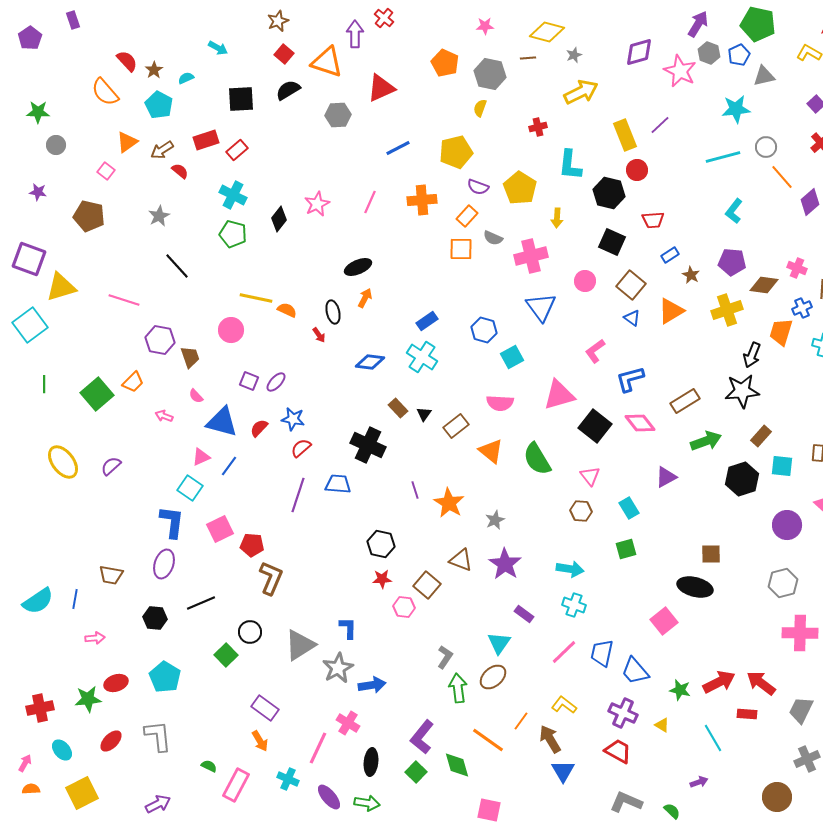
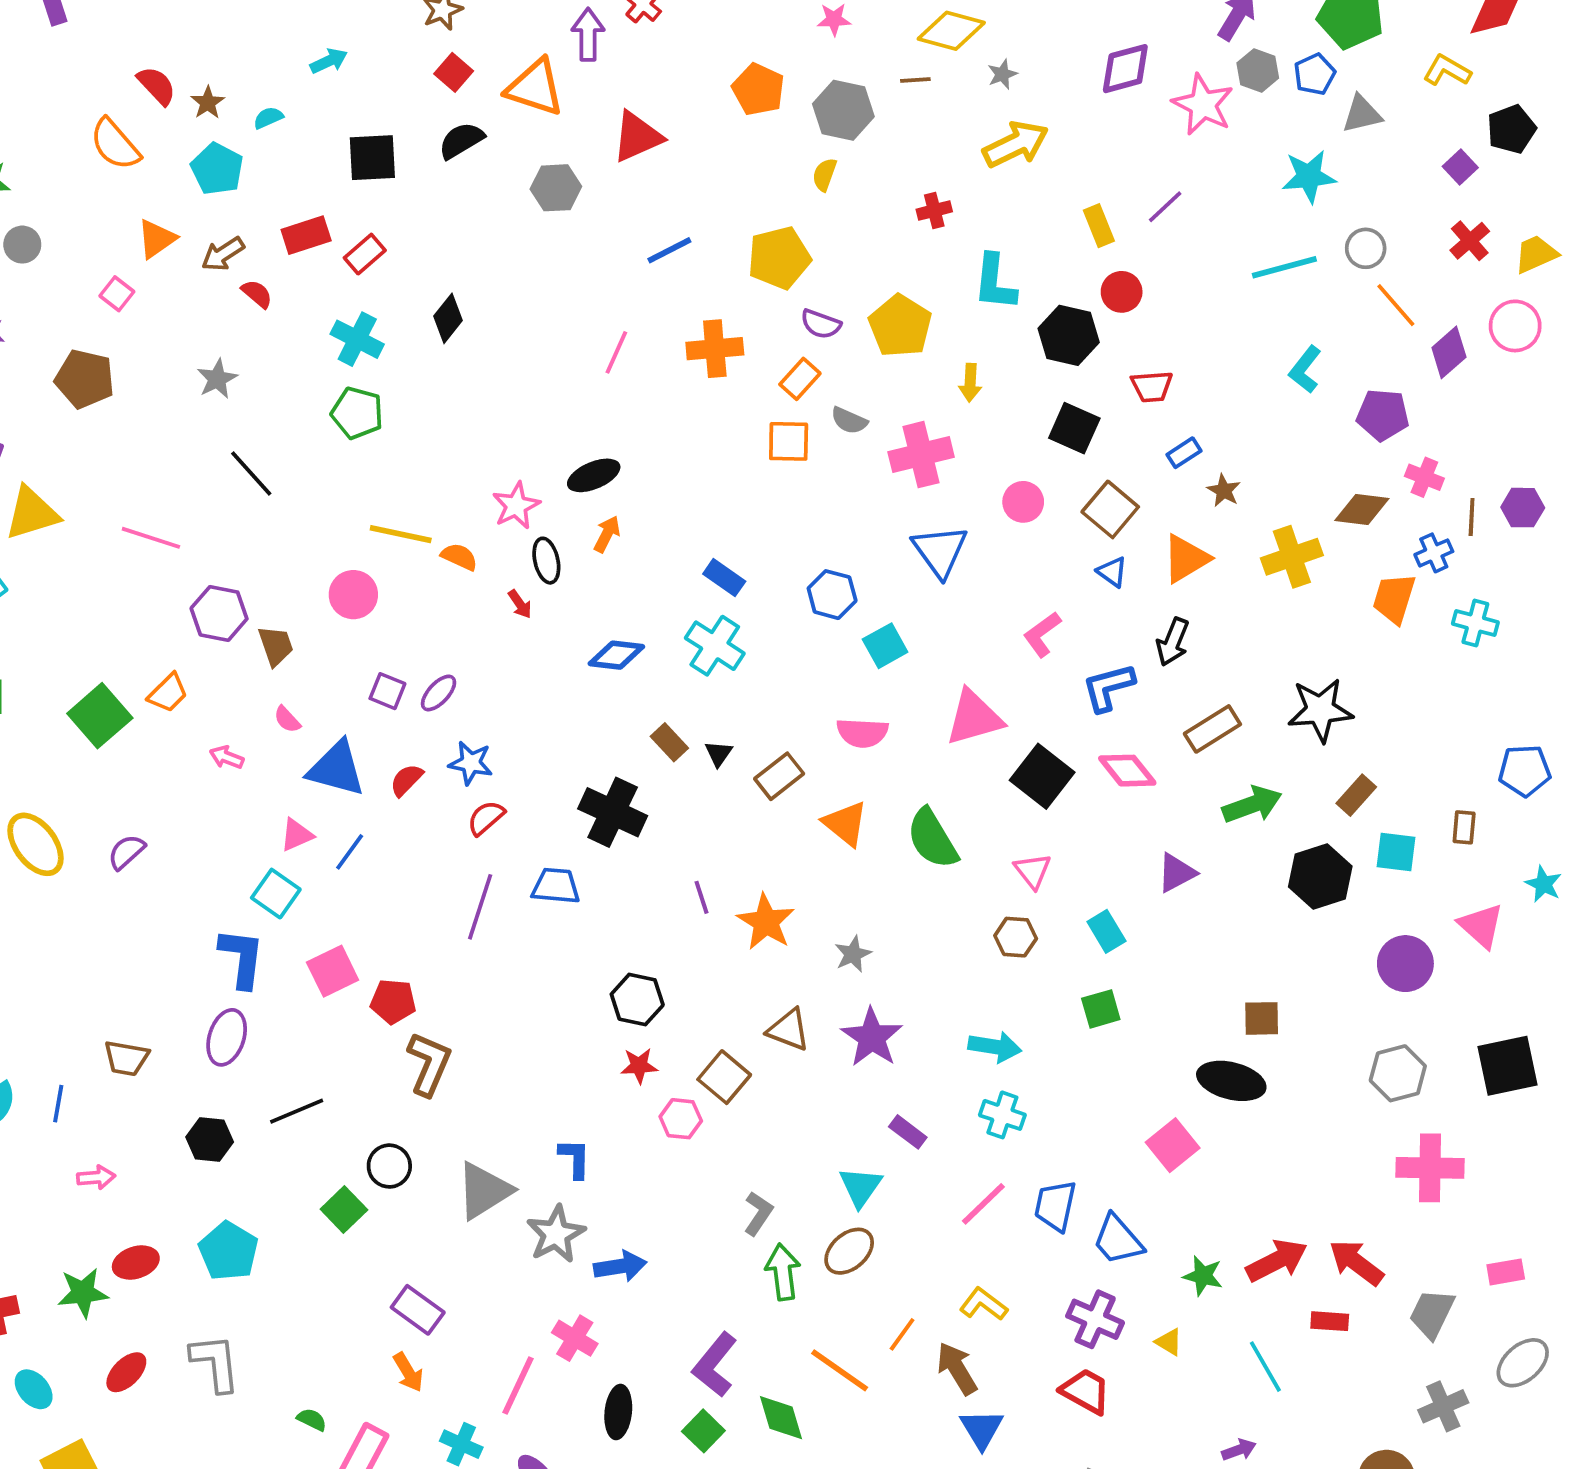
cyan arrow: (218, 48) -> (329, 61), turned -54
yellow rectangle: (625, 135) -> (1099, 226), size x0.7
pink star: (317, 204) -> (516, 506), moved
black diamond: (279, 219) -> (448, 318), moved
purple pentagon: (732, 262) -> (1383, 415), moved
blue rectangle: (427, 321) -> (724, 578), turned 70
black arrow: (752, 355) -> (1173, 642), moved

